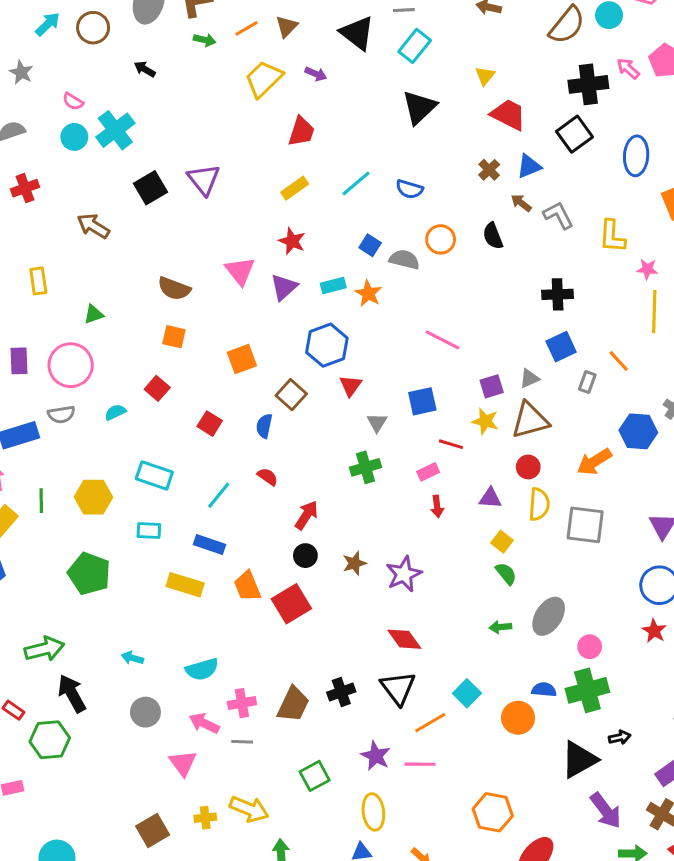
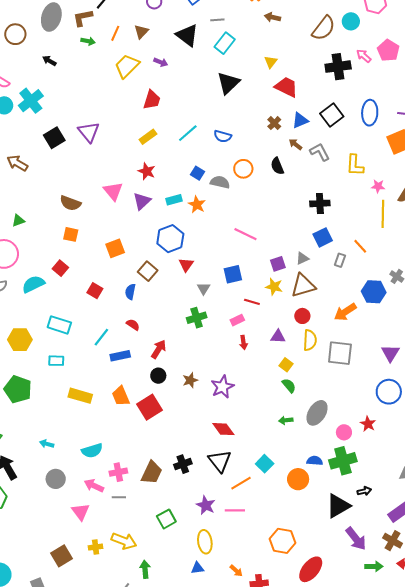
orange line: (247, 28) -> (115, 33), turned -35
black square: (574, 134) -> (332, 115), moved
cyan semicircle: (115, 412) -> (33, 284), size x1.6
blue rectangle: (209, 544) -> (120, 356), moved, turned -30
red star: (654, 631) -> (368, 424), moved

